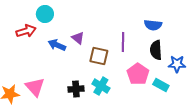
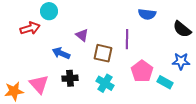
blue semicircle: (153, 25) -> (147, 14), moved
blue arrow: (57, 45) -> (61, 53), moved
black semicircle: (156, 50) -> (182, 29), moved, turned -48
black cross: (76, 89) -> (70, 78), moved

